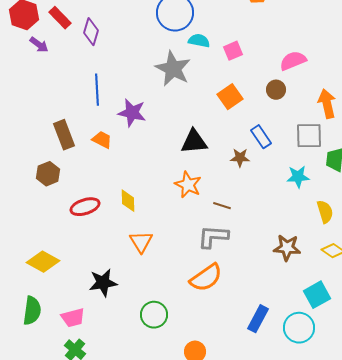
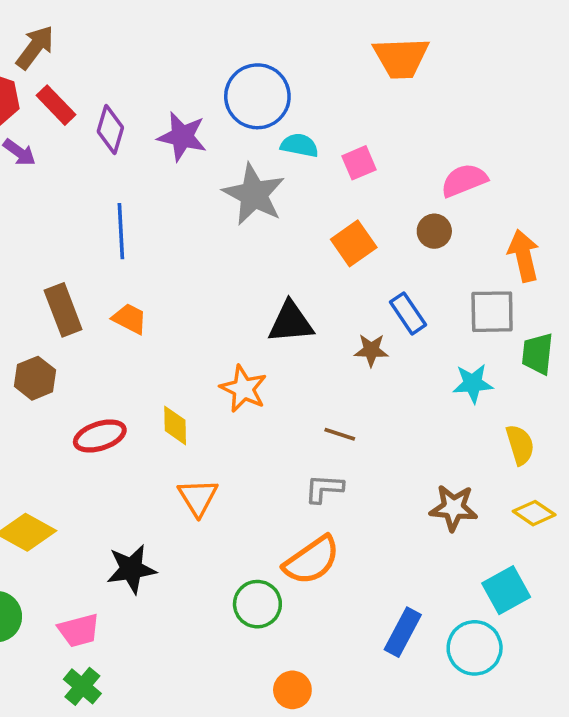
purple star: (132, 113) -> (182, 137), moved
orange star: (188, 185) -> (243, 389), moved
gray L-shape: (213, 237) -> (324, 489), size x0.7
green circle: (154, 315) -> (257, 604), moved

